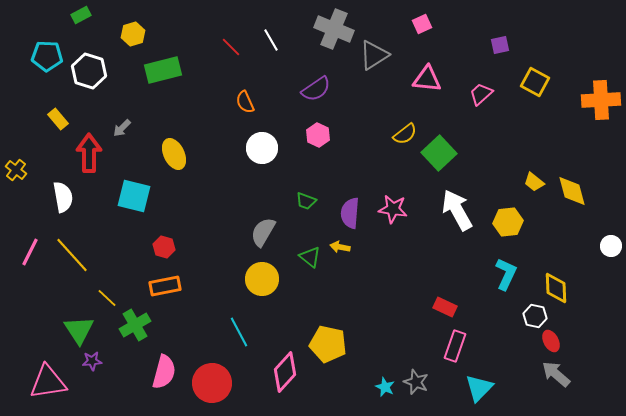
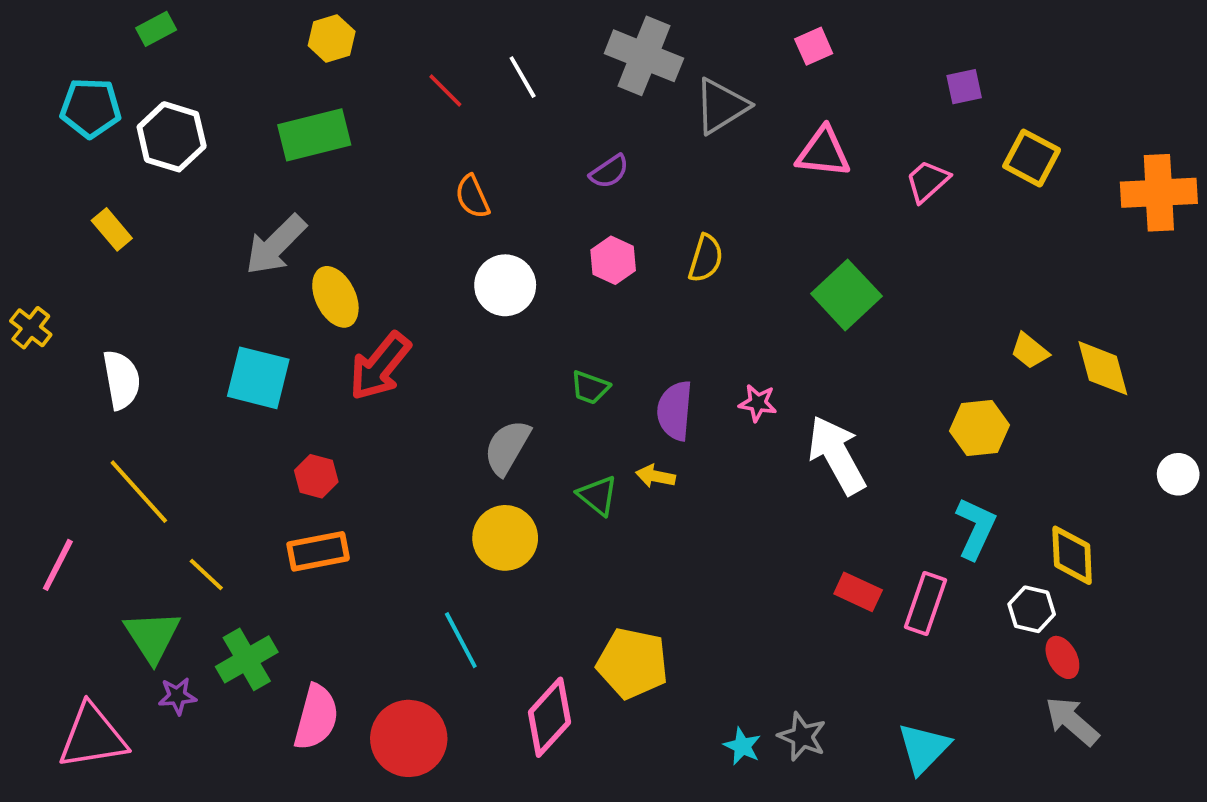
yellow hexagon: (133, 34) -> (332, 38), moved
purple semicircle: (316, 89) -> (609, 172), size x0.7
gray arrow: (122, 128) -> (276, 245), moved, size x1.8
yellow semicircle: (405, 134) -> (706, 258), moved, turned -35
red arrow: (89, 153) -> (380, 366), moved, turned -141
pink star: (393, 209) -> (758, 403), size x0.7
white arrow: (457, 210) -> (837, 455), moved
pink line: (30, 252) -> (58, 565), moved
green cross: (135, 325) -> (247, 659), moved
pink rectangle: (455, 346) -> (926, 603), moved

